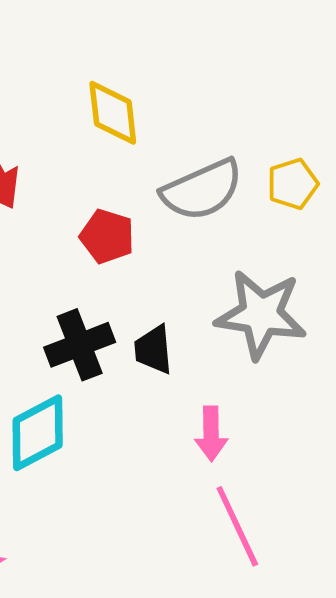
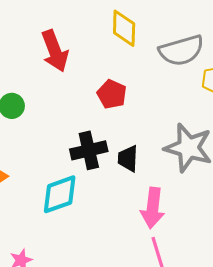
gray semicircle: (202, 190) -> (181, 50), moved
pink arrow: (211, 434) -> (153, 208), size x1.4

